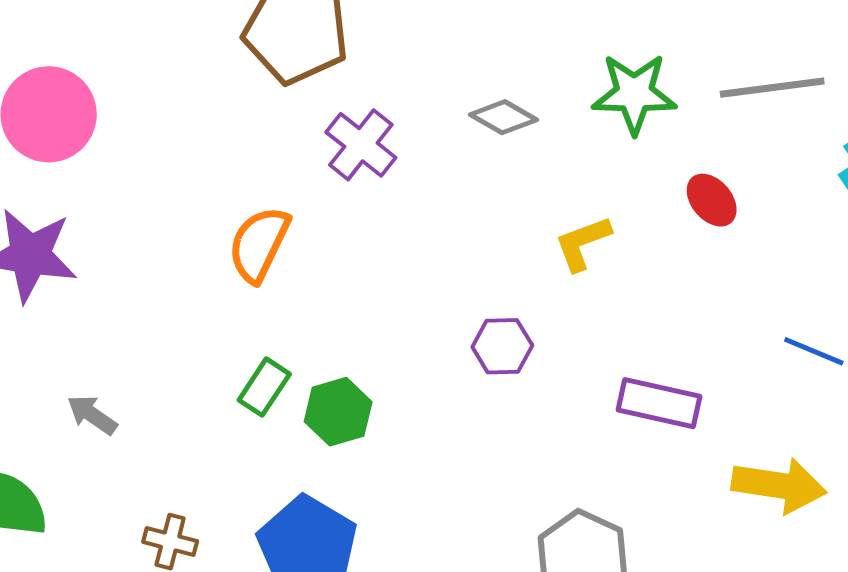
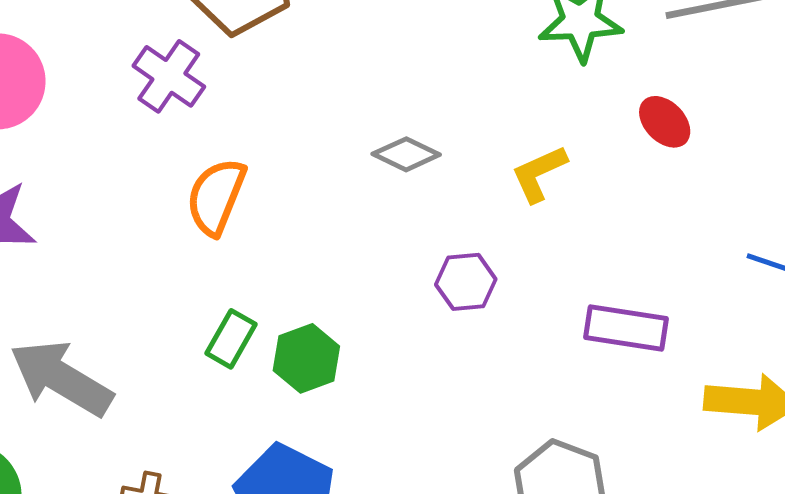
gray diamond: (504, 117) -> (406, 154), moved
purple cross: (361, 145) -> (169, 76), moved
gray arrow: (92, 415) -> (61, 378), size x2.0

